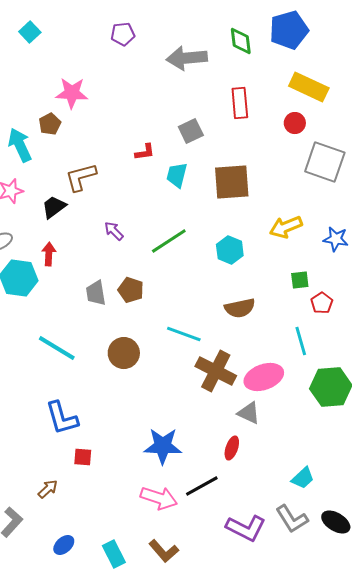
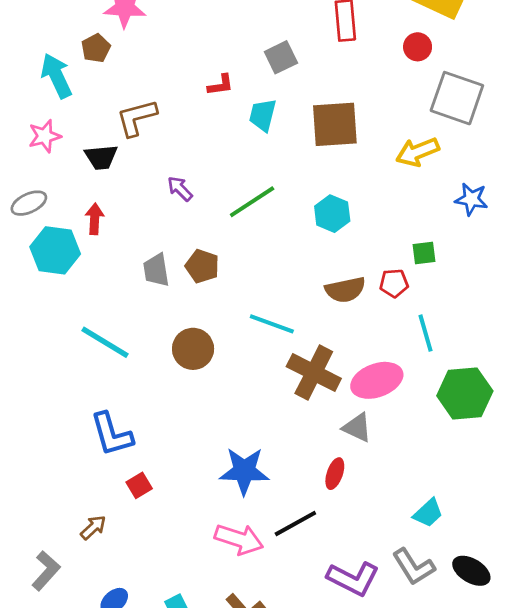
black trapezoid: (54, 207) -> (101, 157), turned -148
yellow arrow: (286, 227) -> (418, 152), moved
red pentagon: (322, 303) -> (394, 283), moved, turned 30
red square: (83, 457) -> (139, 485), turned -36

